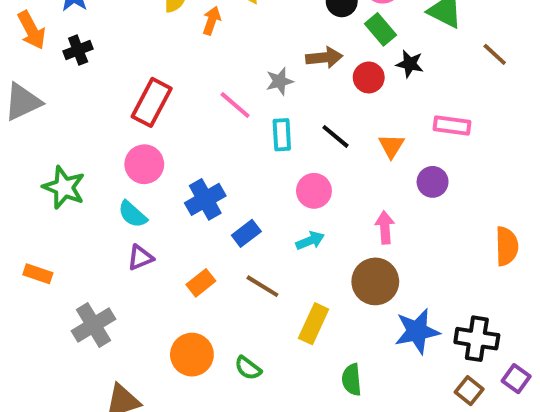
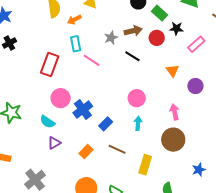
orange arrow: (212, 21) -> (74, 20), turned -128
gray star: (280, 81) -> (111, 38), moved
pink rectangle: (452, 126) -> (196, 44), moved, turned -42
cyan rectangle: (282, 135) -> (76, 44), moved
black line: (335, 136) -> (132, 56), moved
pink circle: (144, 164) -> (61, 98), moved
cyan arrow: (310, 241) -> (138, 123), turned -56
blue star: (417, 331) -> (199, 170), moved, size x0.6

